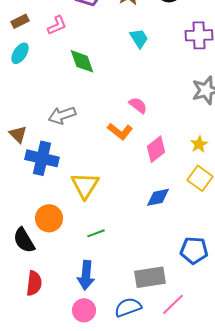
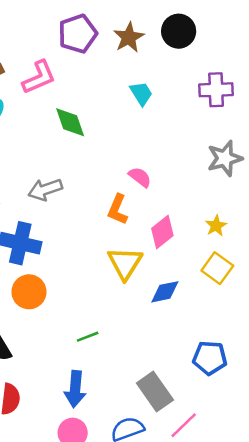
pink L-shape: (57, 25) -> (39, 77), size x1.4
orange L-shape: (120, 131) -> (118, 209), turned 75
yellow triangle: (85, 185) -> (125, 263), moved
orange circle: (49, 218) -> (29, 292), moved
gray rectangle: (150, 277) -> (155, 392), turned 64

